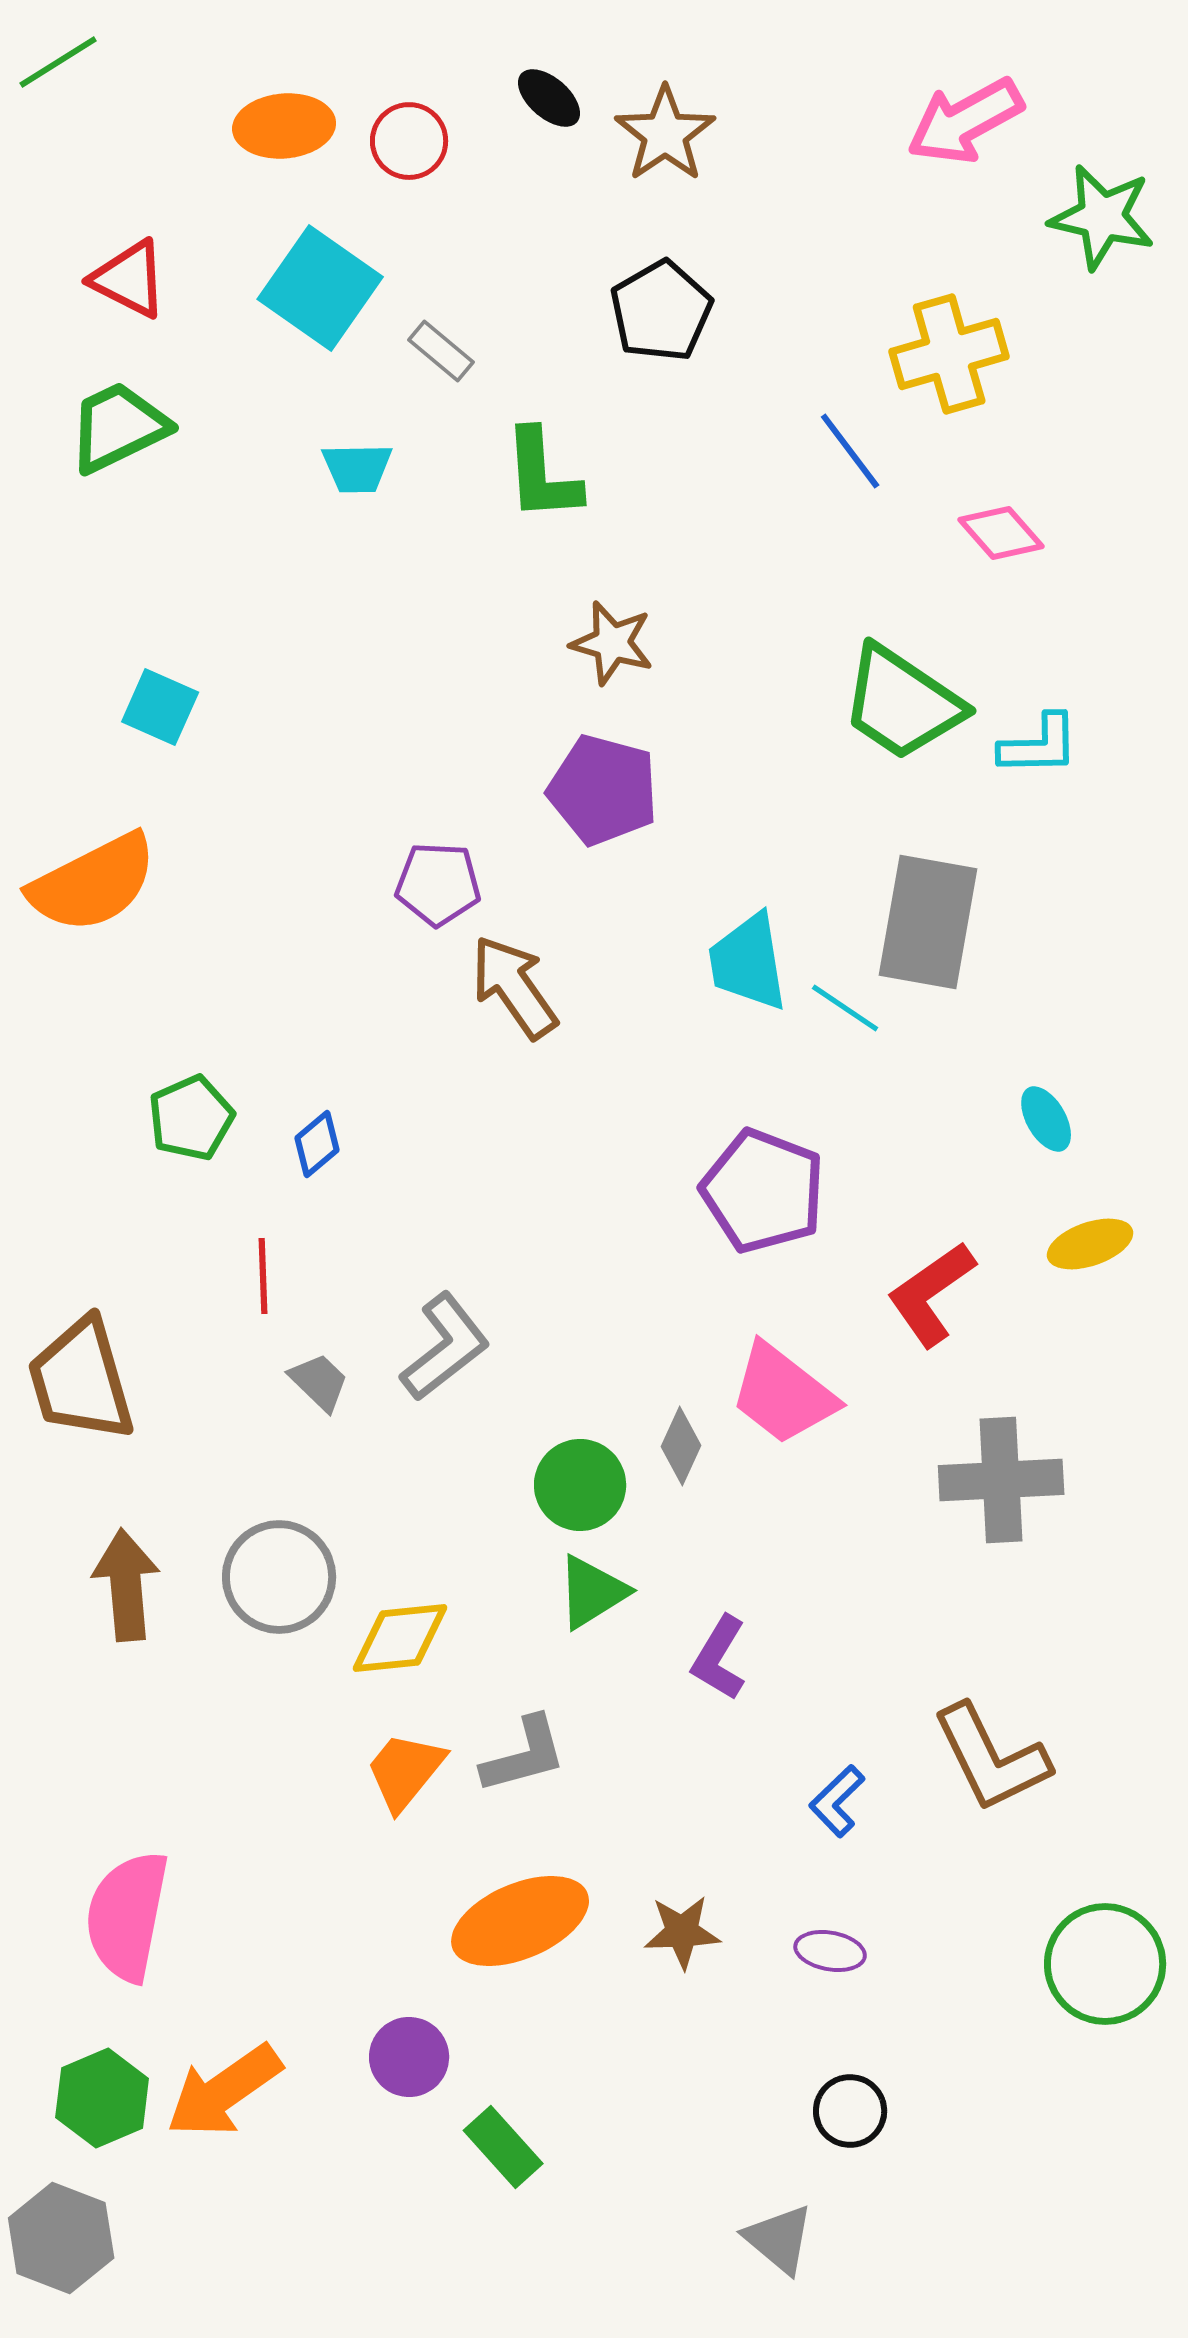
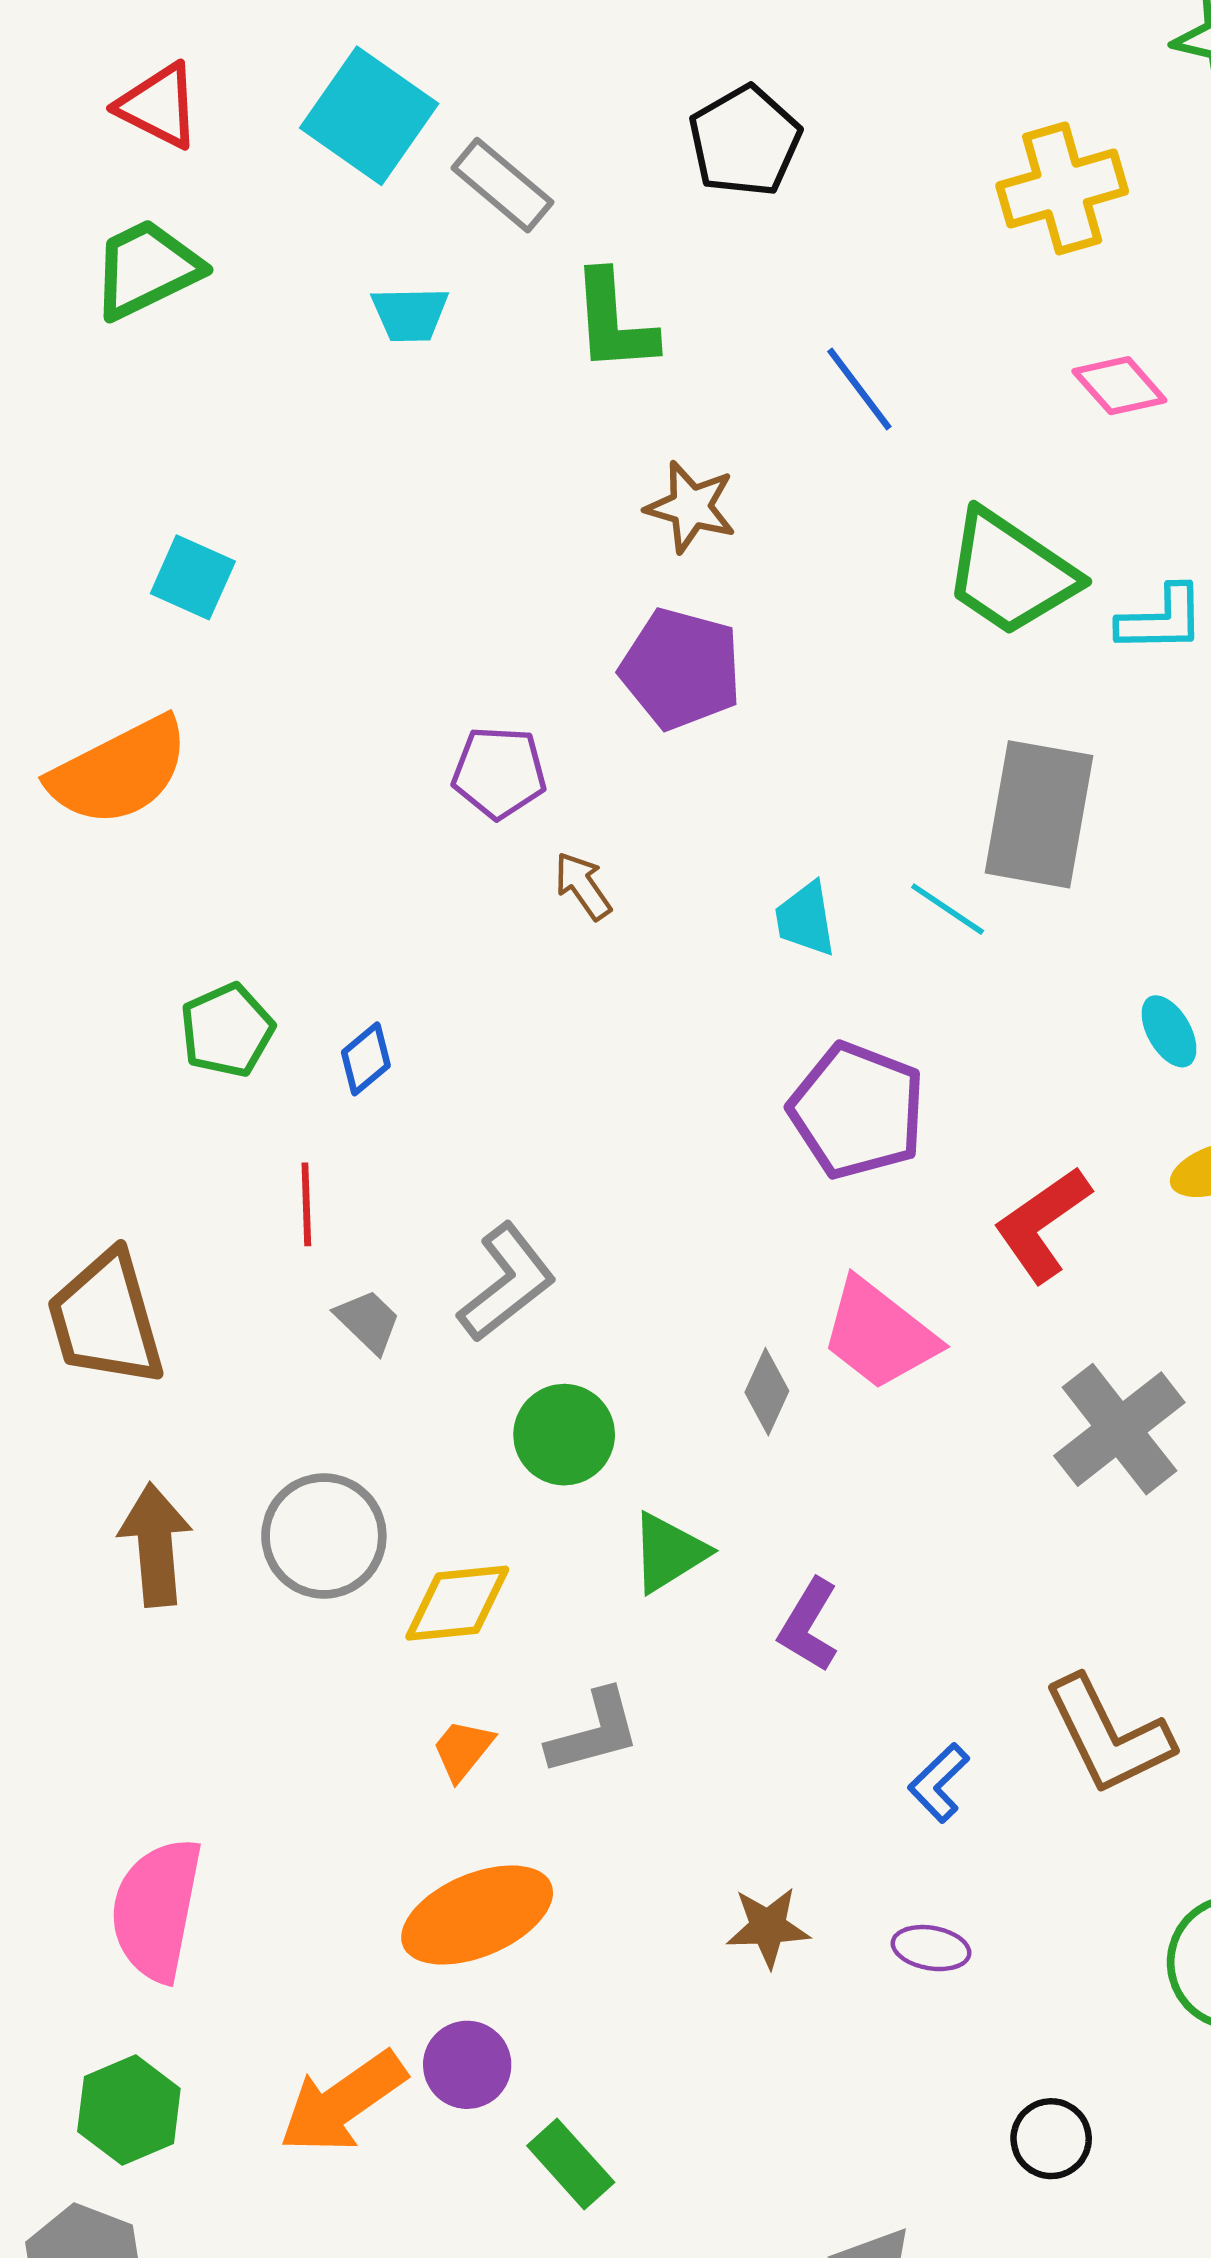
gray rectangle: (441, 351) -> (502, 185), size x1.4
blue line: (850, 451) -> (859, 389), moved
cyan trapezoid: (748, 962) -> (805, 919), moved, size x0.7
brown arrow: (514, 987) -> (583, 886), size x0.6
gray cross: (1001, 1480) -> (1119, 1429), turned -35
green circle: (580, 1485) -> (564, 1435), moved
orange trapezoid: (405, 1771) -> (463, 1750), size x0.7
orange ellipse: (520, 1921) -> (477, 1915), moved
orange arrow: (224, 2091) -> (343, 2102), moved
black circle: (850, 2111) -> (1051, 2139), moved

